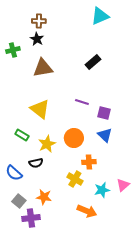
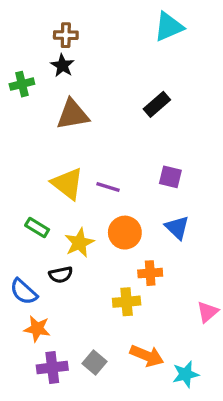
purple line: (82, 102) -> (108, 187), moved
purple square: (104, 113) -> (170, 177), moved
yellow cross: (75, 179) -> (127, 302), turned -35
cyan star: (102, 190) -> (186, 374), moved
orange star: (44, 197) -> (37, 329), moved
gray square: (19, 201) -> (94, 362), moved

